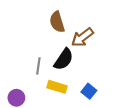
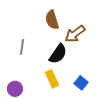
gray line: (38, 66) -> (22, 47), moved
yellow rectangle: (57, 87) -> (52, 79), turned 48

